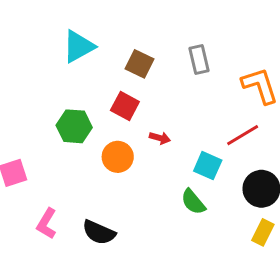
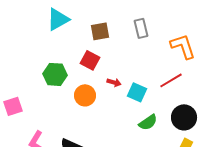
brown square: (139, 64) -> (100, 31), turned -36
cyan square: (208, 166) -> (137, 92), moved
green semicircle: (193, 202) -> (148, 122), moved, turned -84

